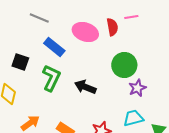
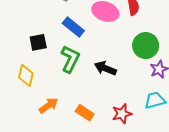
black square: (20, 62) -> (38, 42), turned -30

